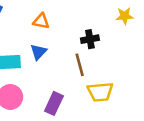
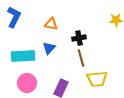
black cross: (90, 39) -> (79, 38), moved

